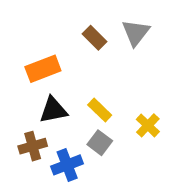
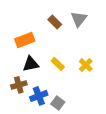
yellow cross: (148, 125) -> (86, 65), moved
gray square: (100, 143) -> (58, 103), moved

